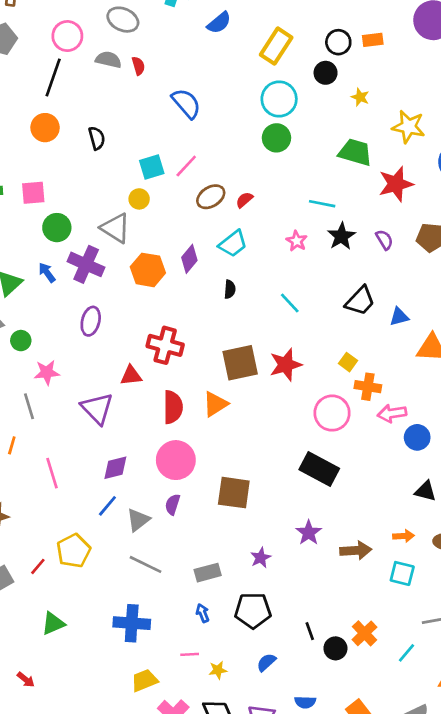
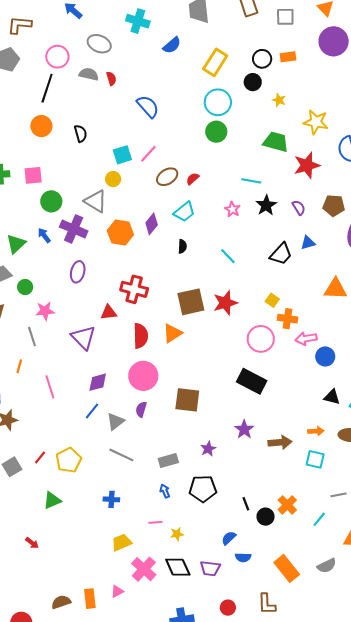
blue triangle: (399, 317) -> (308, 243), moved
yellow pentagon: (74, 551) -> (69, 460), moved
blue cross: (132, 623) -> (111, 499), size x0.6
blue semicircle: (266, 662) -> (229, 538), moved

